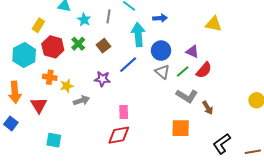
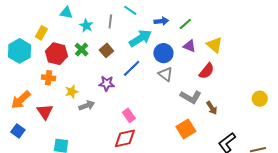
yellow triangle: (214, 24) -> (214, 45), moved, turned 30
cyan arrow: (138, 35) -> (140, 38), turned 65
purple triangle: (192, 52) -> (189, 46), moved
cyan hexagon: (24, 55) -> (19, 51), moved
green line: (183, 71) -> (185, 24), moved
orange cross: (50, 77) -> (49, 78), moved
orange arrow: (15, 92) -> (21, 100), turned 55
pink rectangle: (124, 112) -> (129, 115), turned -32
orange square: (181, 128) -> (186, 129), turned -30

